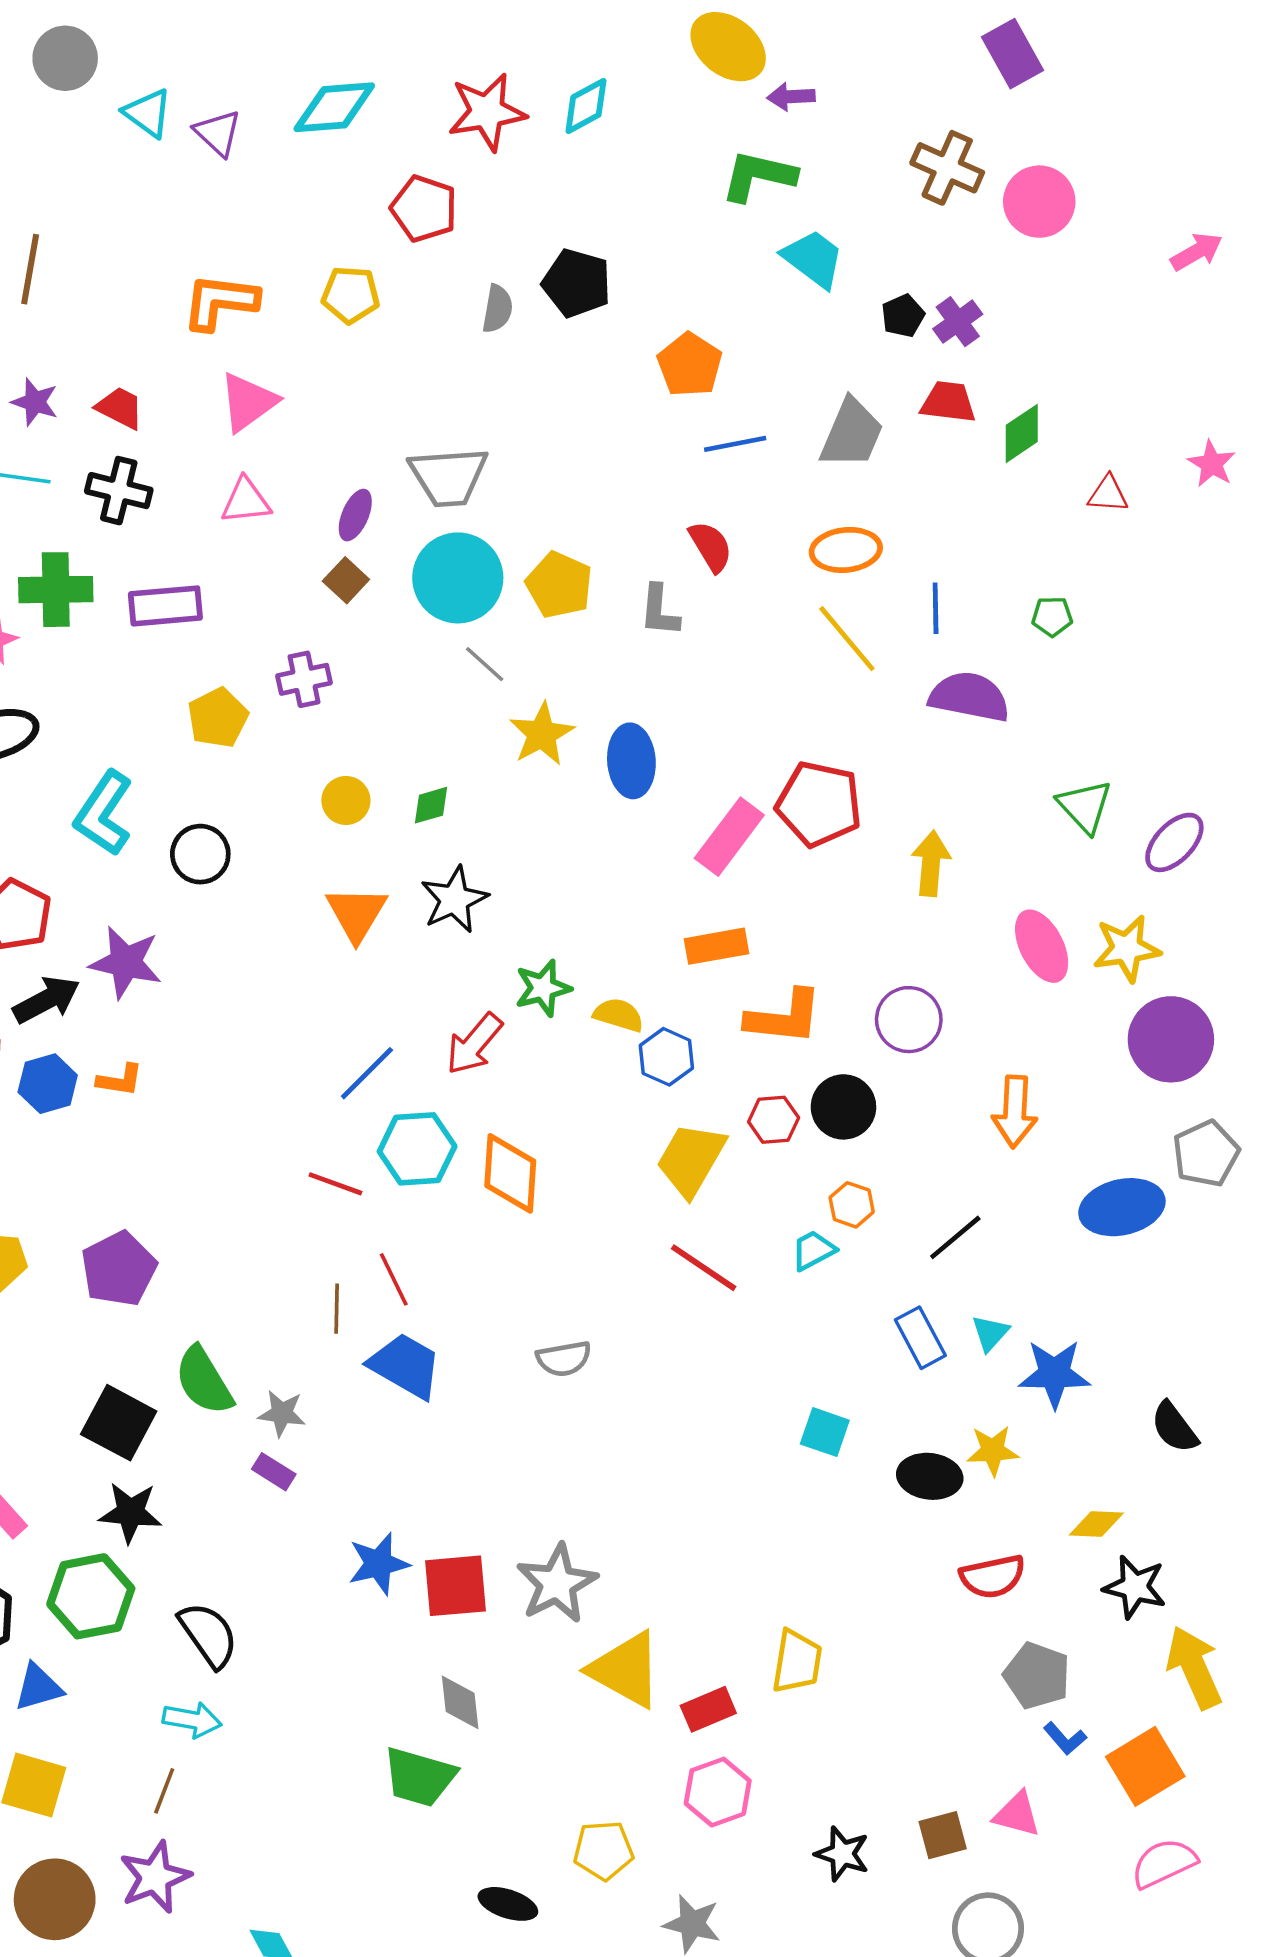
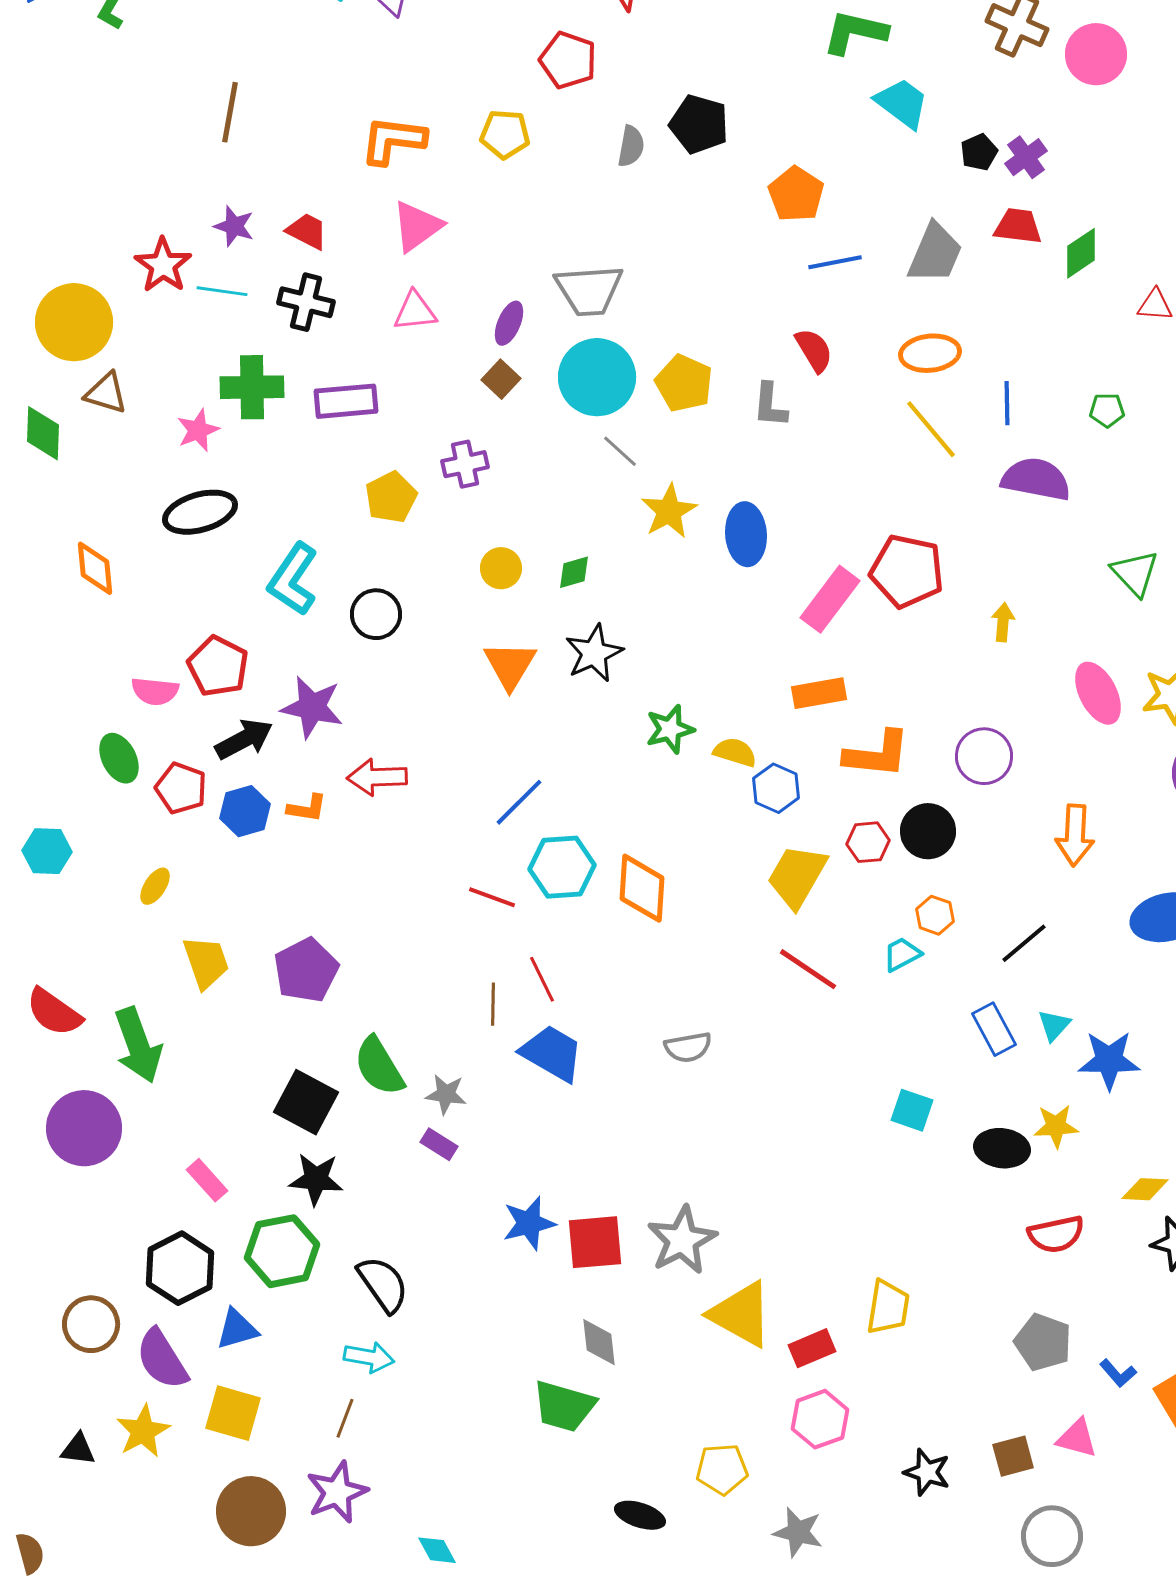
yellow arrow: (931, 863) -> (1003, 622), size x0.7
red arrow: (474, 1044) -> (377, 777), moved, turned 48
gray pentagon: (1037, 1676) -> (1043, 1342), moved

